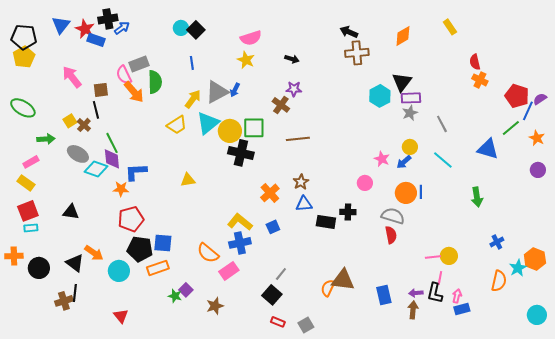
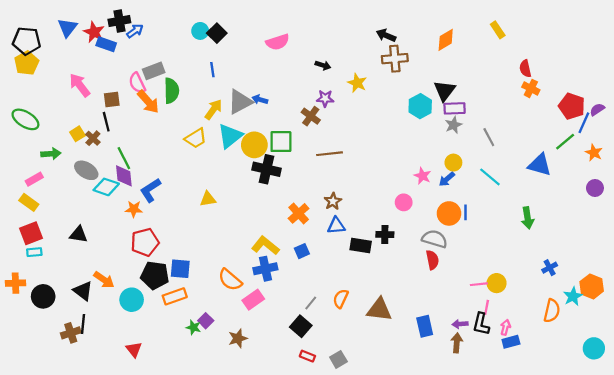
yellow star: (246, 60) -> (357, 83), moved
blue arrow: (235, 90) -> (260, 100), turned 80
blue L-shape: (136, 172) -> (150, 190), turned -30
orange semicircle: (328, 288) -> (341, 299), moved

